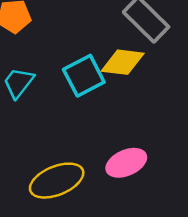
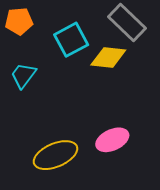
cyan square: (84, 76) -> (71, 40), moved

